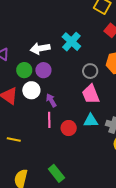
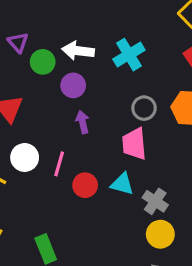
green circle: (24, 70) -> (43, 62), moved
white circle: (31, 90) -> (25, 157), moved
purple arrow: (51, 100) -> (83, 122), moved

